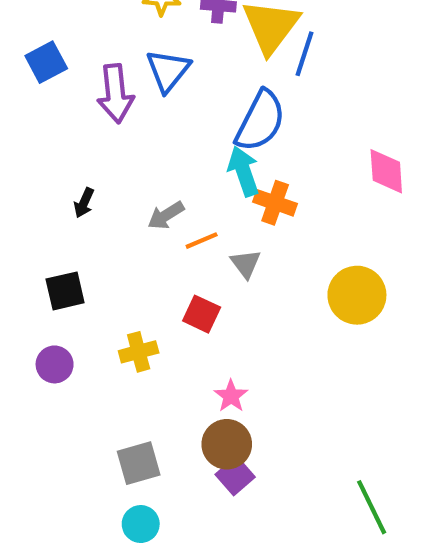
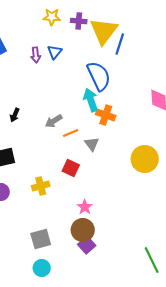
blue triangle: (168, 71) -> (55, 52), size x0.7
purple arrow: (115, 94) -> (36, 55), moved, size x0.6
blue semicircle: (260, 121) -> (99, 76), turned -52

